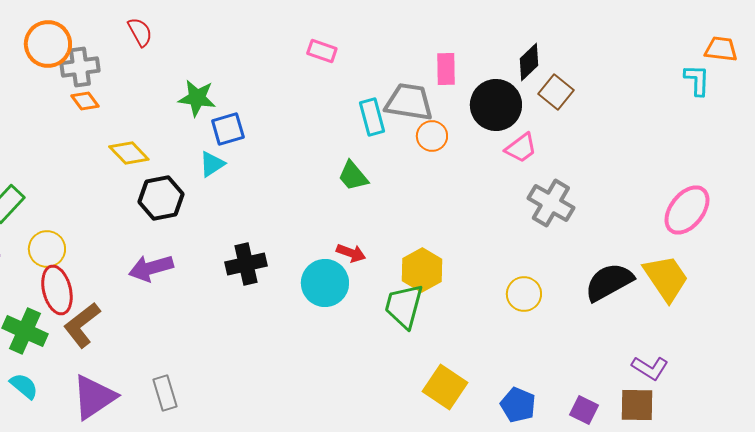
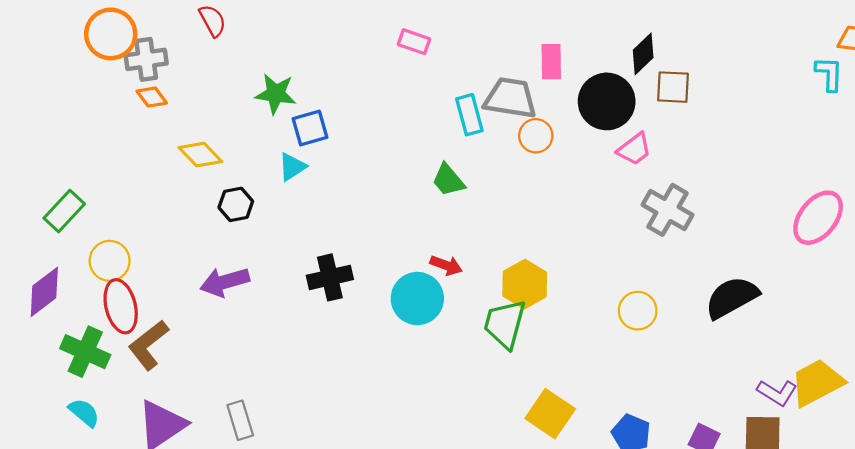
brown square: (556, 92) -> (673, 87), turned -36
black hexagon: (161, 198) -> (236, 204), size x0.7
yellow trapezoid: (666, 278) -> (817, 383), moved, turned -84

